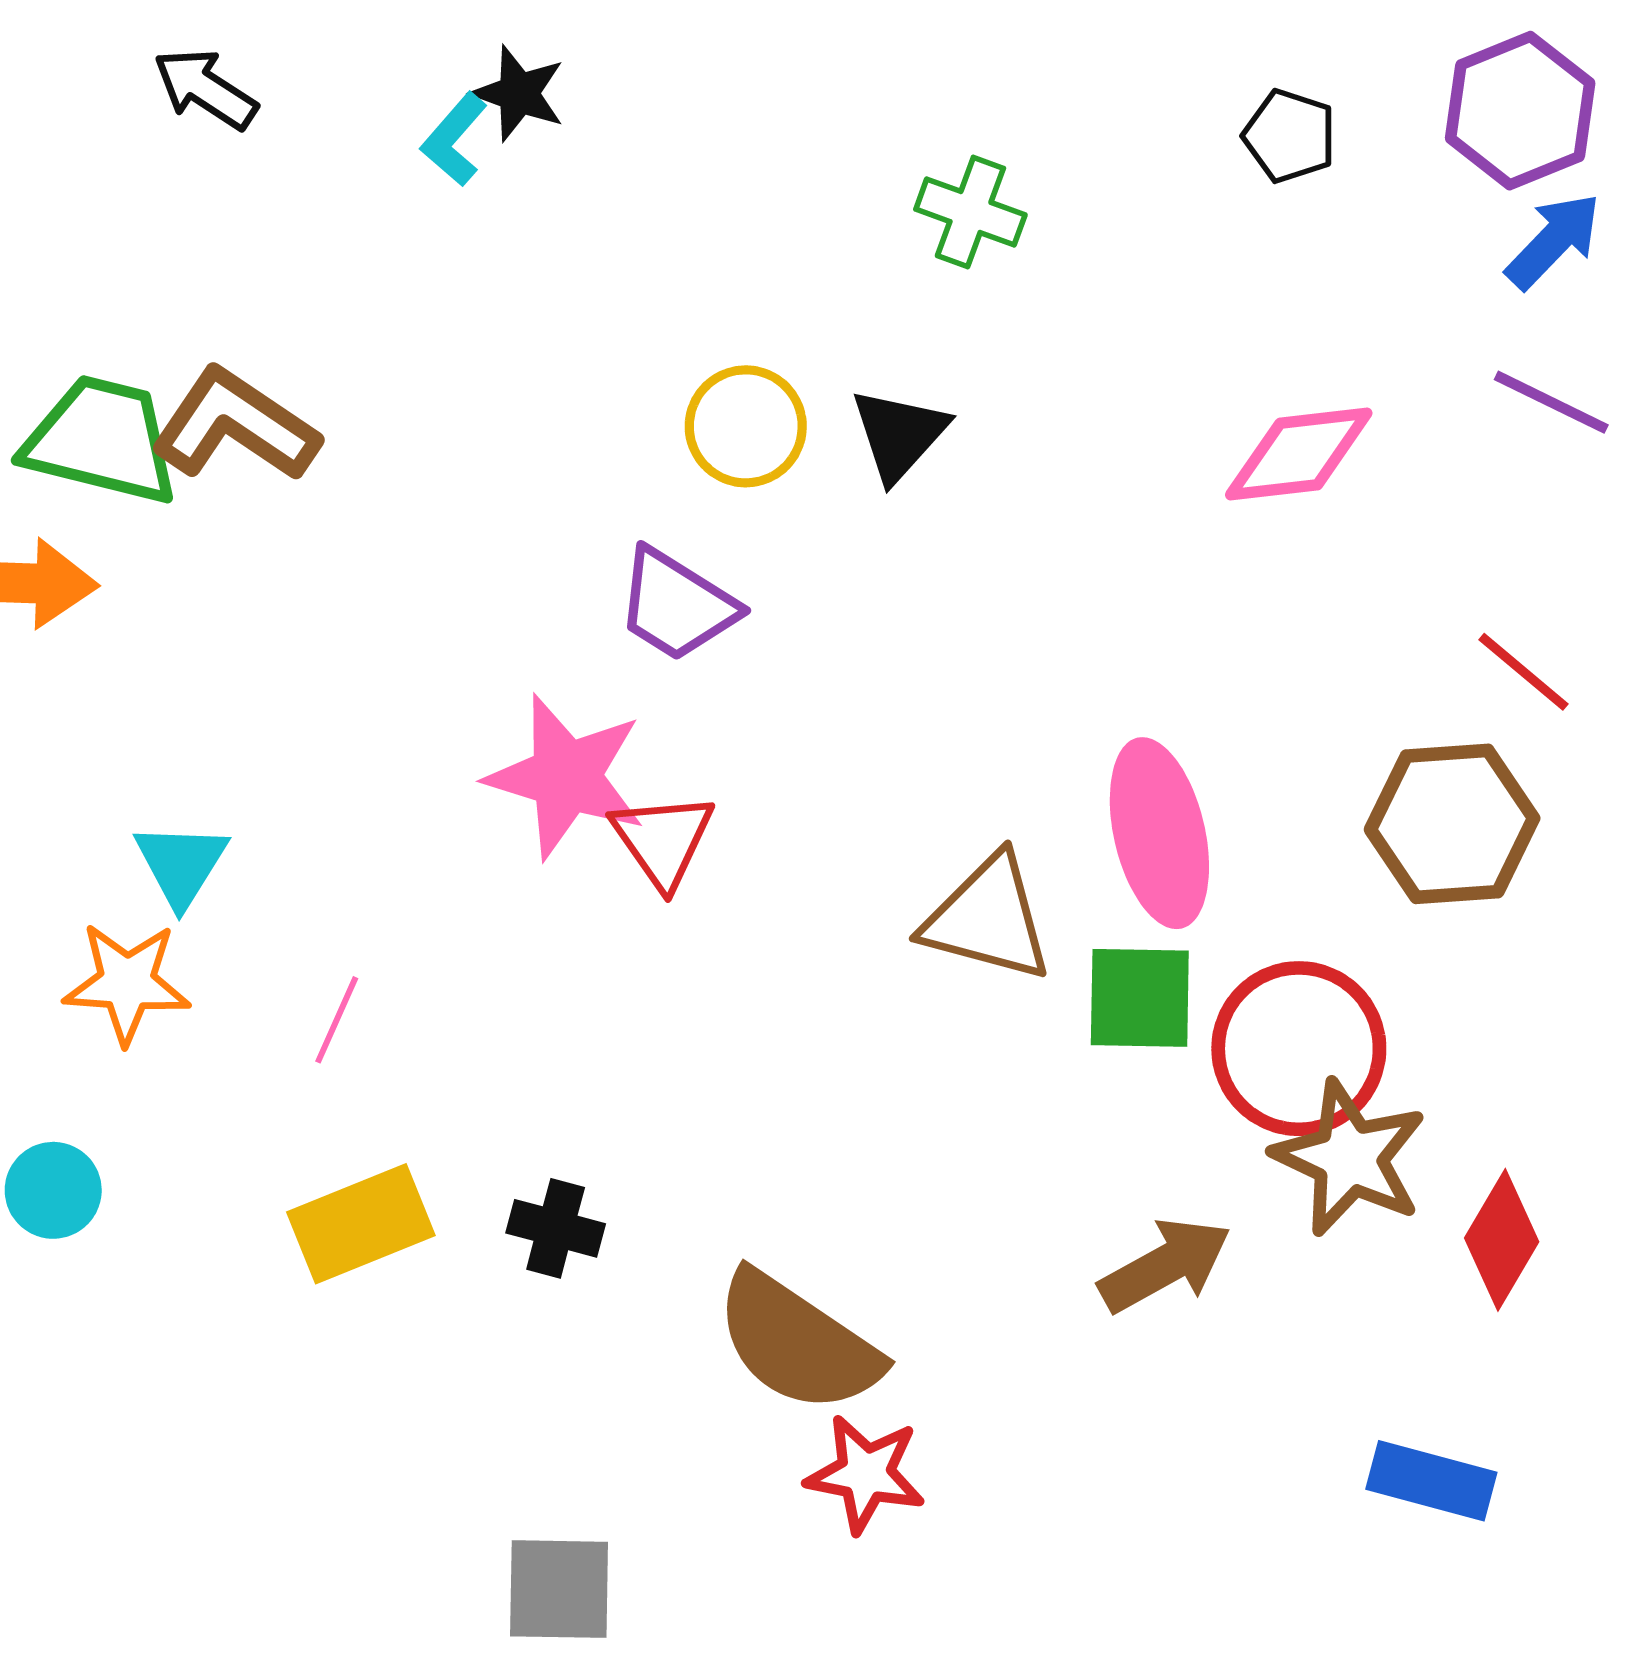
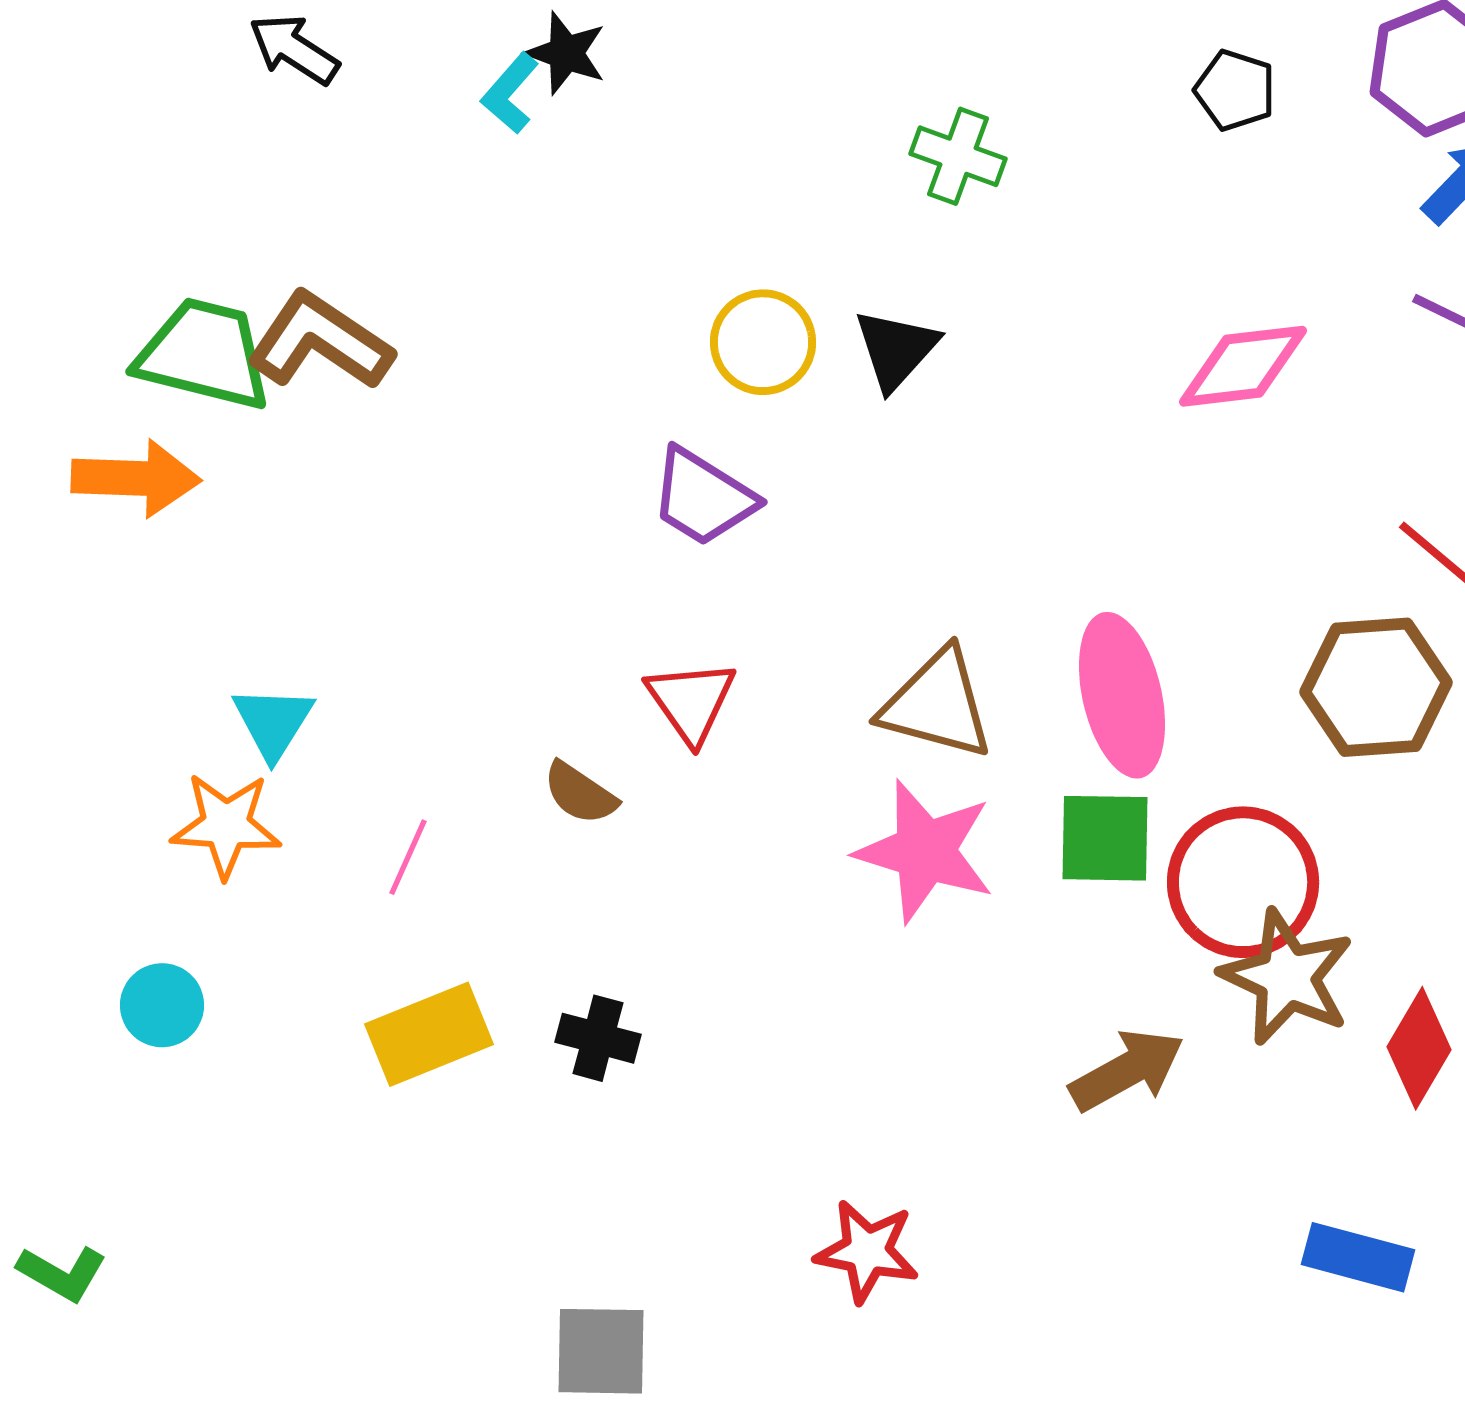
pink star: (566, 777) -> (925, 851), moved
brown triangle: (988, 918) -> (937, 704), moved
brown semicircle: (798, 1342) -> (580, 793), moved, size x0.5

